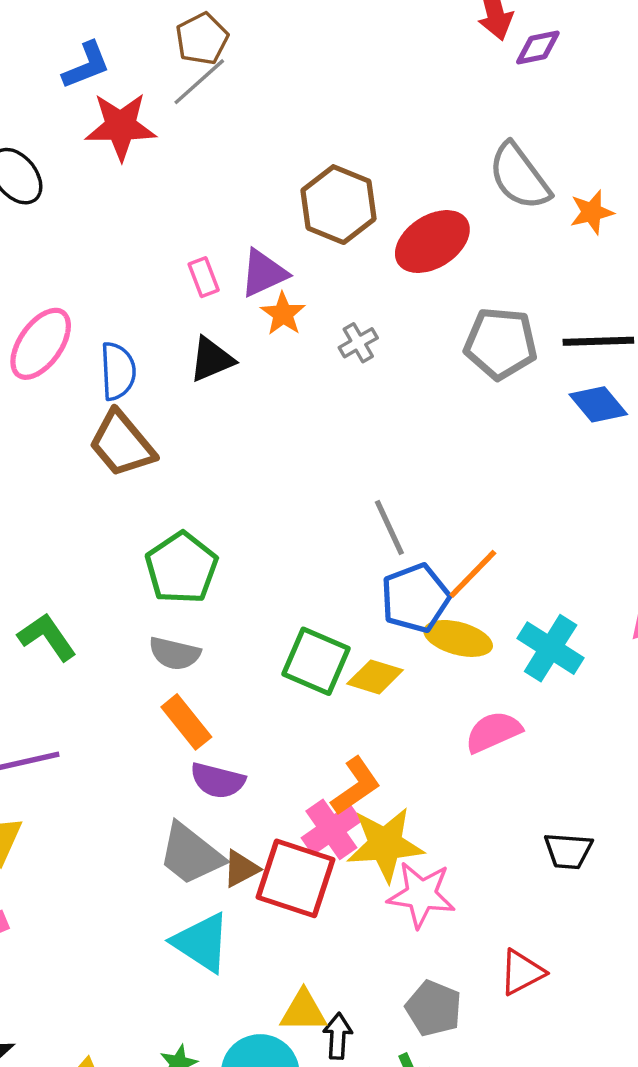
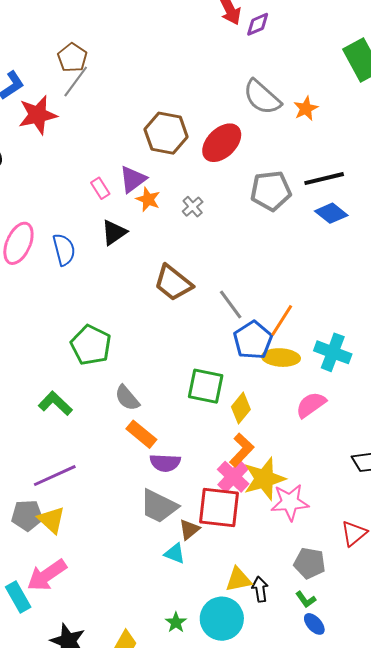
brown trapezoid: (122, 444) -> (173, 283), moved
green pentagon: (182, 568) -> (91, 345), moved
gray semicircle: (175, 654) -> (127, 398), turned 48
yellow diamond: (375, 677) -> (241, 408), moved, turned -56
brown triangle: (241, 869) -> (189, 529), moved
cyan triangle: (201, 942) -> (175, 553), size x0.6

